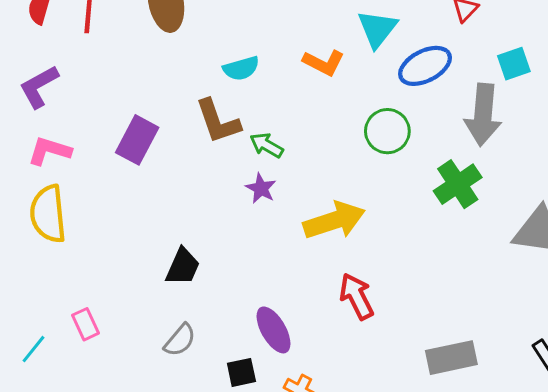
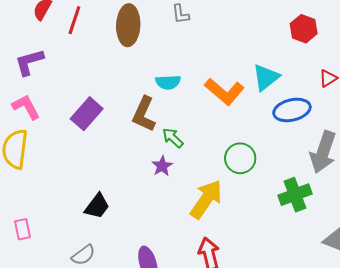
orange L-shape: (324, 63) -> (224, 92), size x1.4
brown L-shape: (218, 121) -> (144, 114), turned 30
green circle: (387, 131) -> (240, 158), moved
pink L-shape: (49, 151) -> (26, 107), turned 32
yellow arrow: (334, 221) -> (206, 199), turned -51

